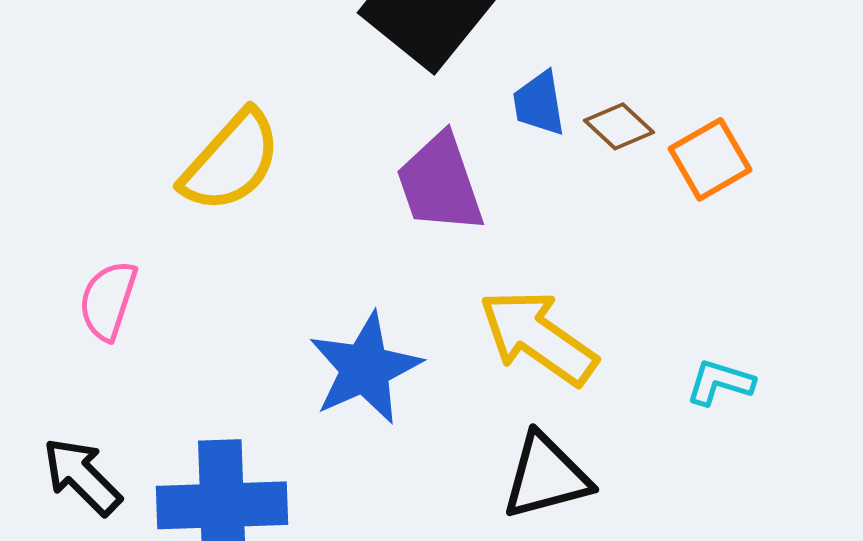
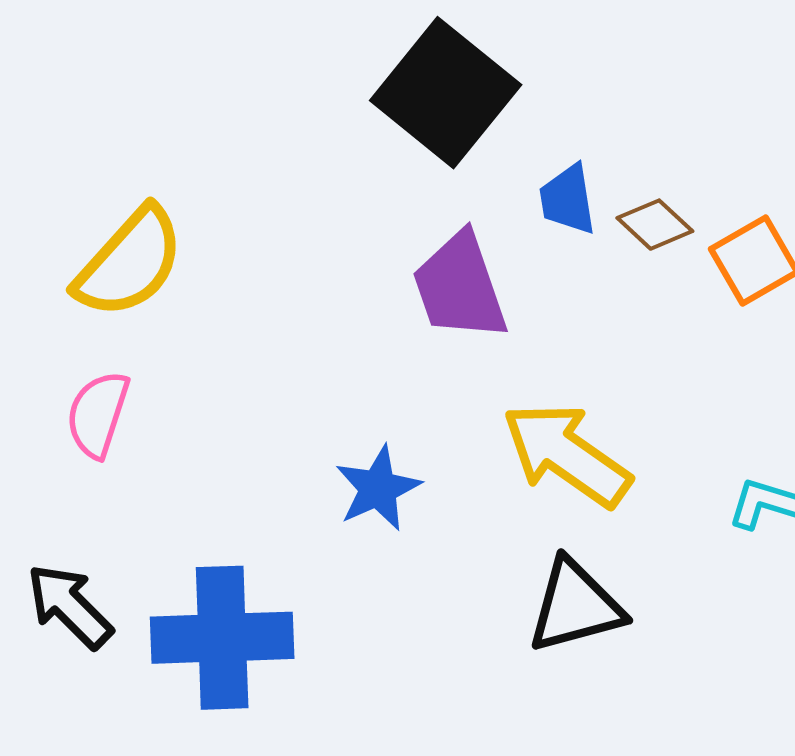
yellow semicircle: (231, 161) -> (129, 263), moved
blue star: (365, 368) -> (378, 488), size x0.7

